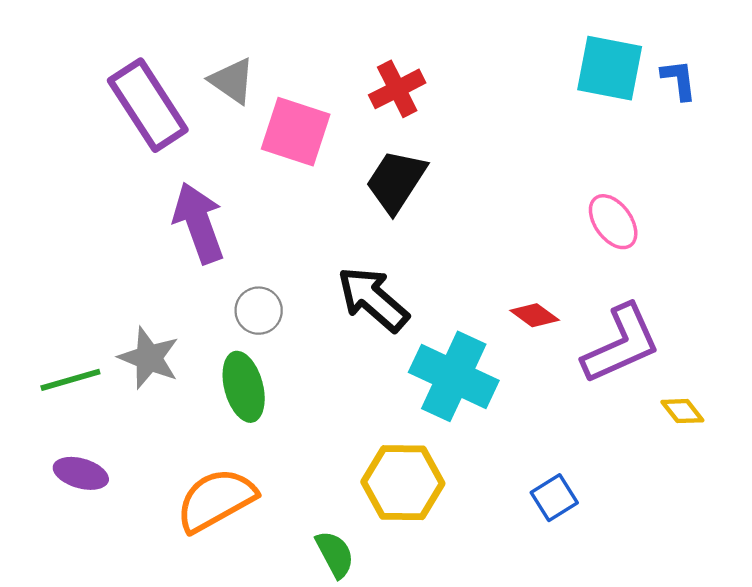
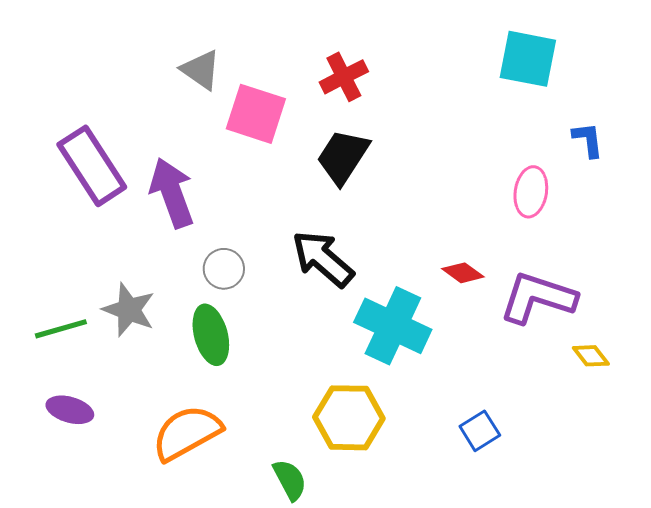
blue L-shape: (679, 80) -> (588, 140), moved
purple rectangle: (148, 105) -> (92, 166), moved
pink ellipse: (613, 222) -> (531, 192), turned 45
purple L-shape: (621, 344) -> (538, 298), turned -138

